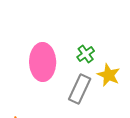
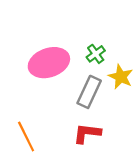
pink ellipse: (43, 62) -> (49, 63), turned 72

